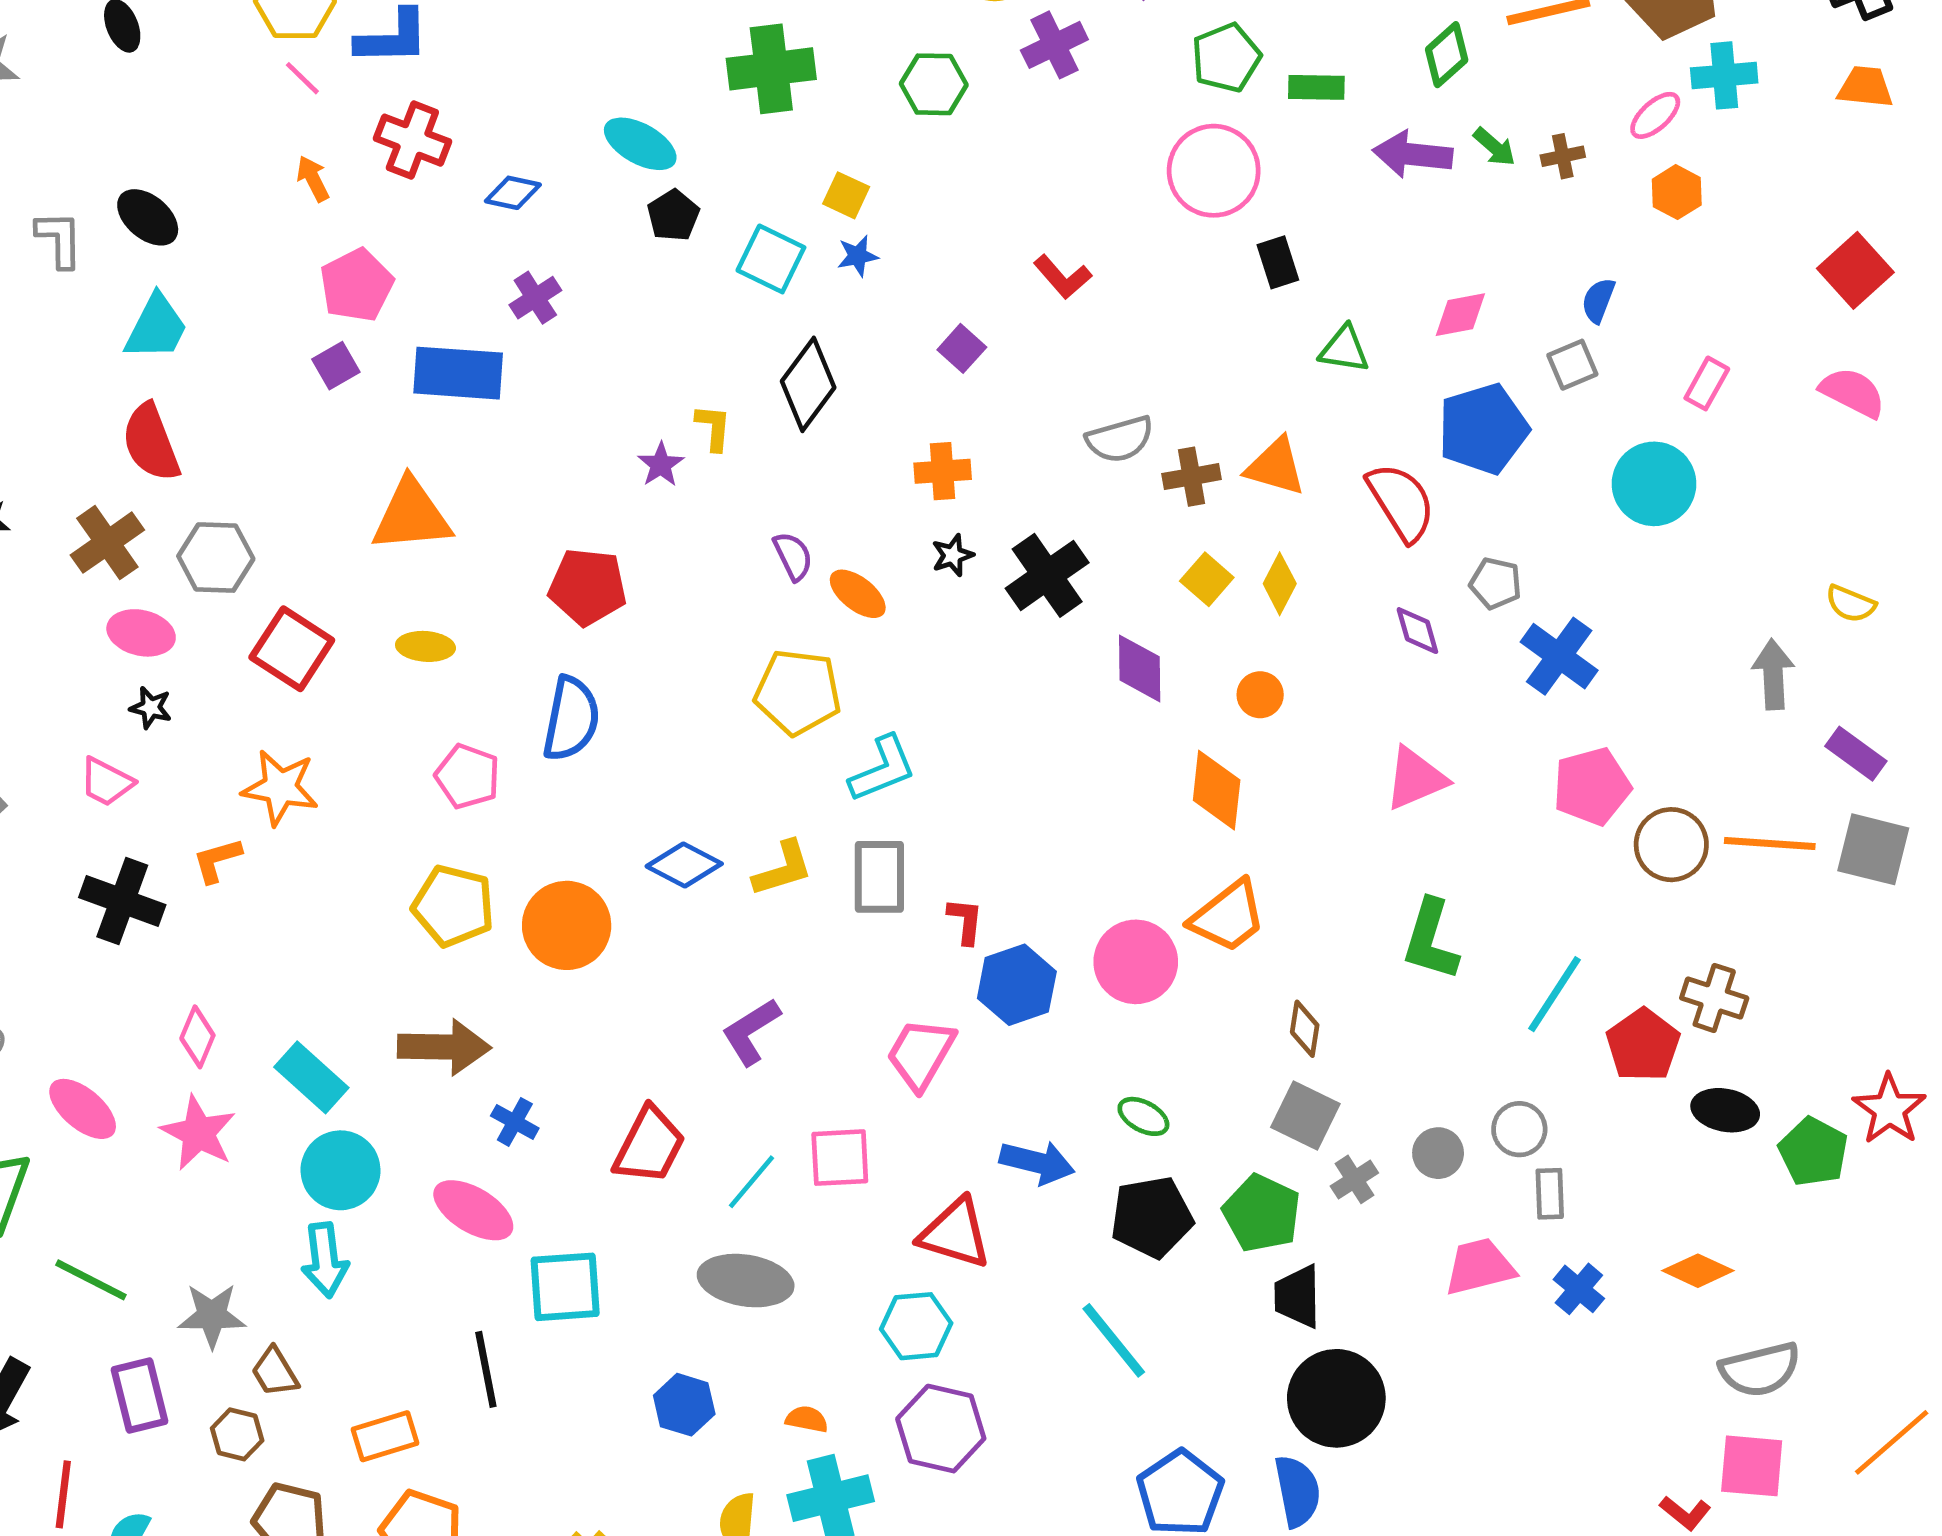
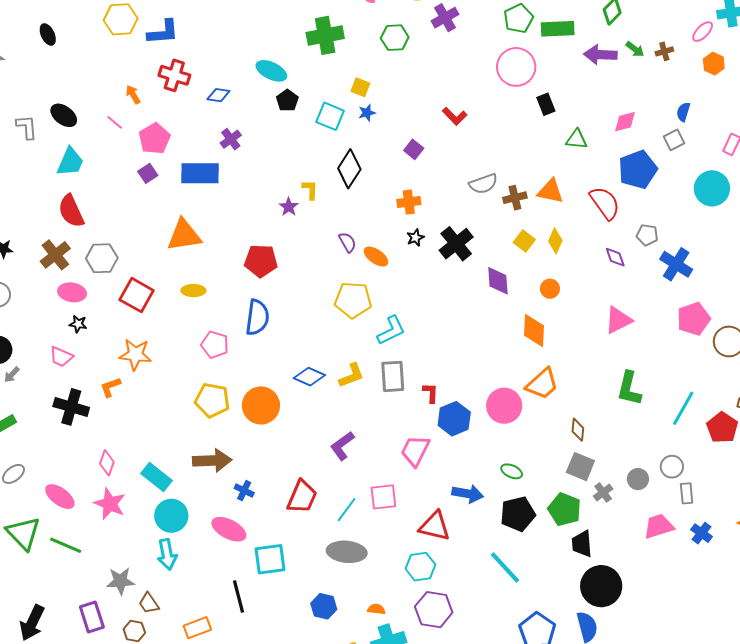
pink line: (302, 78) -> (115, 122), moved
green rectangle: (1316, 87) -> (558, 29), size x1.4
green line: (91, 1280) -> (66, 545), moved

